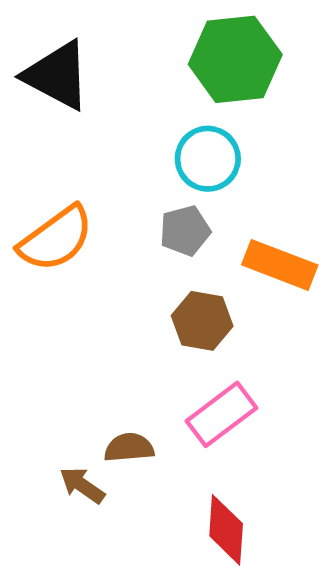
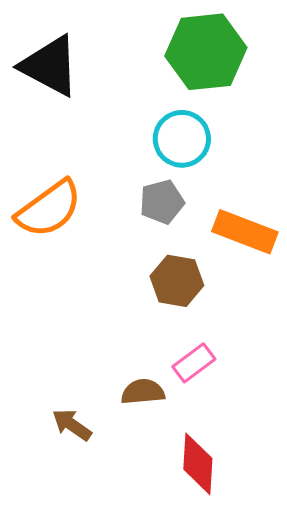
pink rectangle: (222, 414) -> (194, 363), size x0.7
brown semicircle: (129, 448) -> (143, 392), moved

